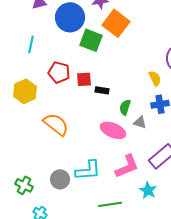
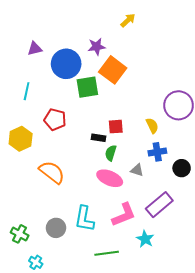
green square: (91, 40) -> (87, 87), turned -30
red square: (84, 79) -> (116, 127), moved
green semicircle: (125, 107) -> (111, 153), moved
cyan L-shape: (88, 170) -> (84, 219), turned 104

